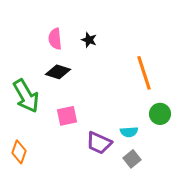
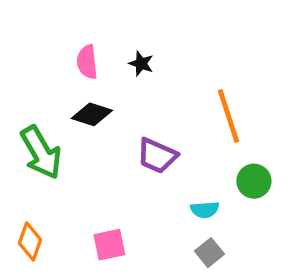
pink square: (67, 116) -> (109, 245), moved
purple trapezoid: (99, 143) -> (157, 156), moved

